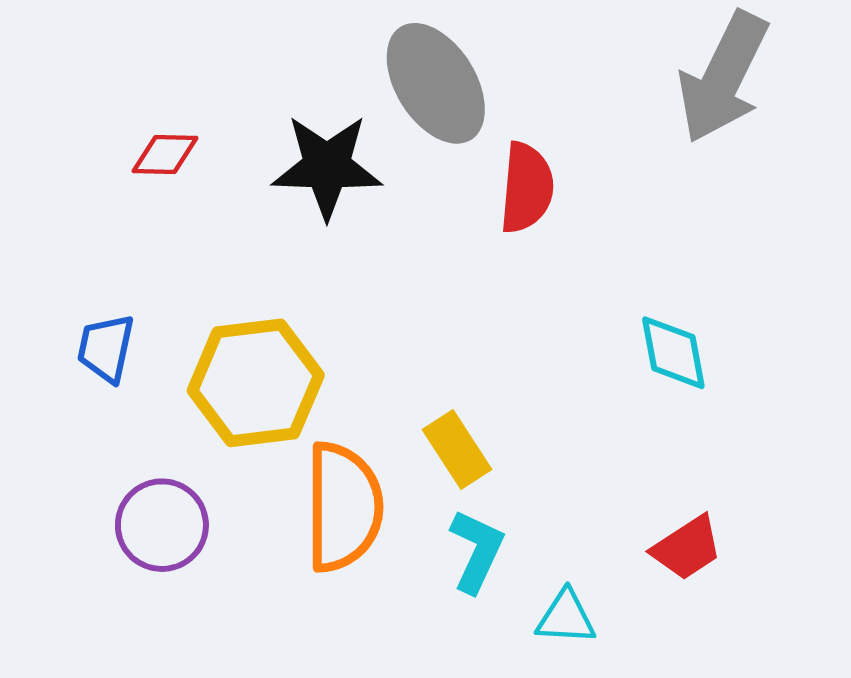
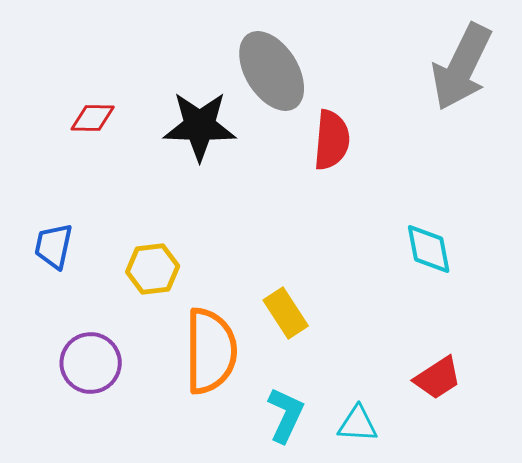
yellow hexagon: (256, 383) -> (153, 269), size x0.6
cyan L-shape: (477, 551) -> (286, 415), moved

